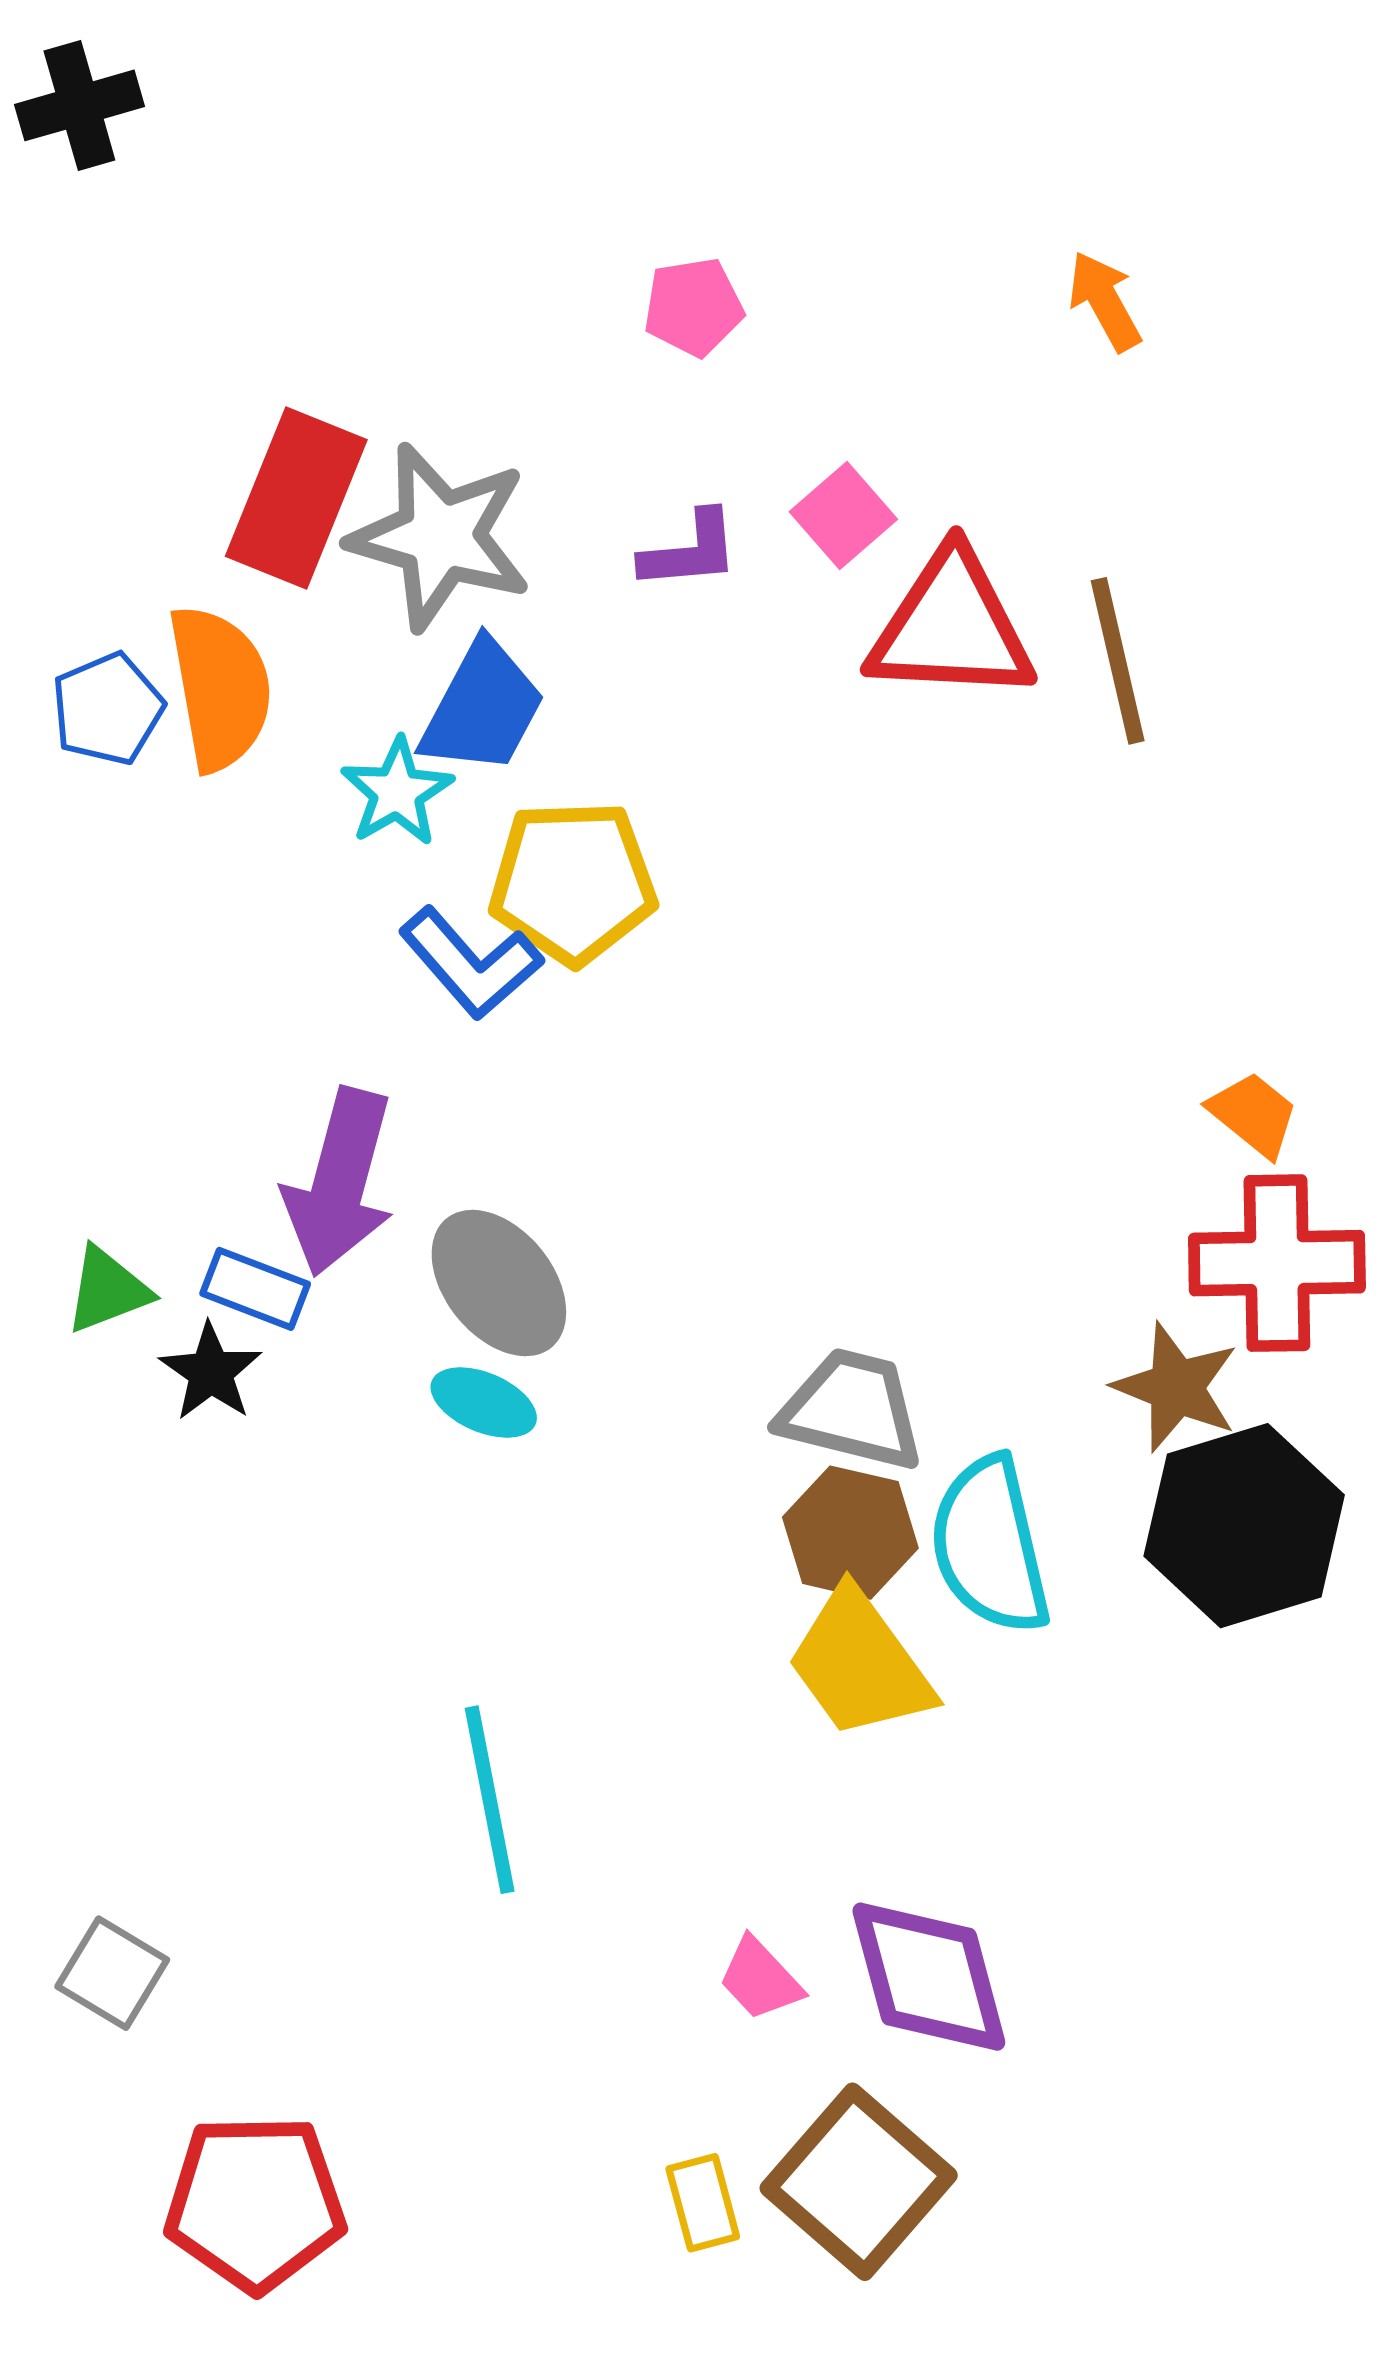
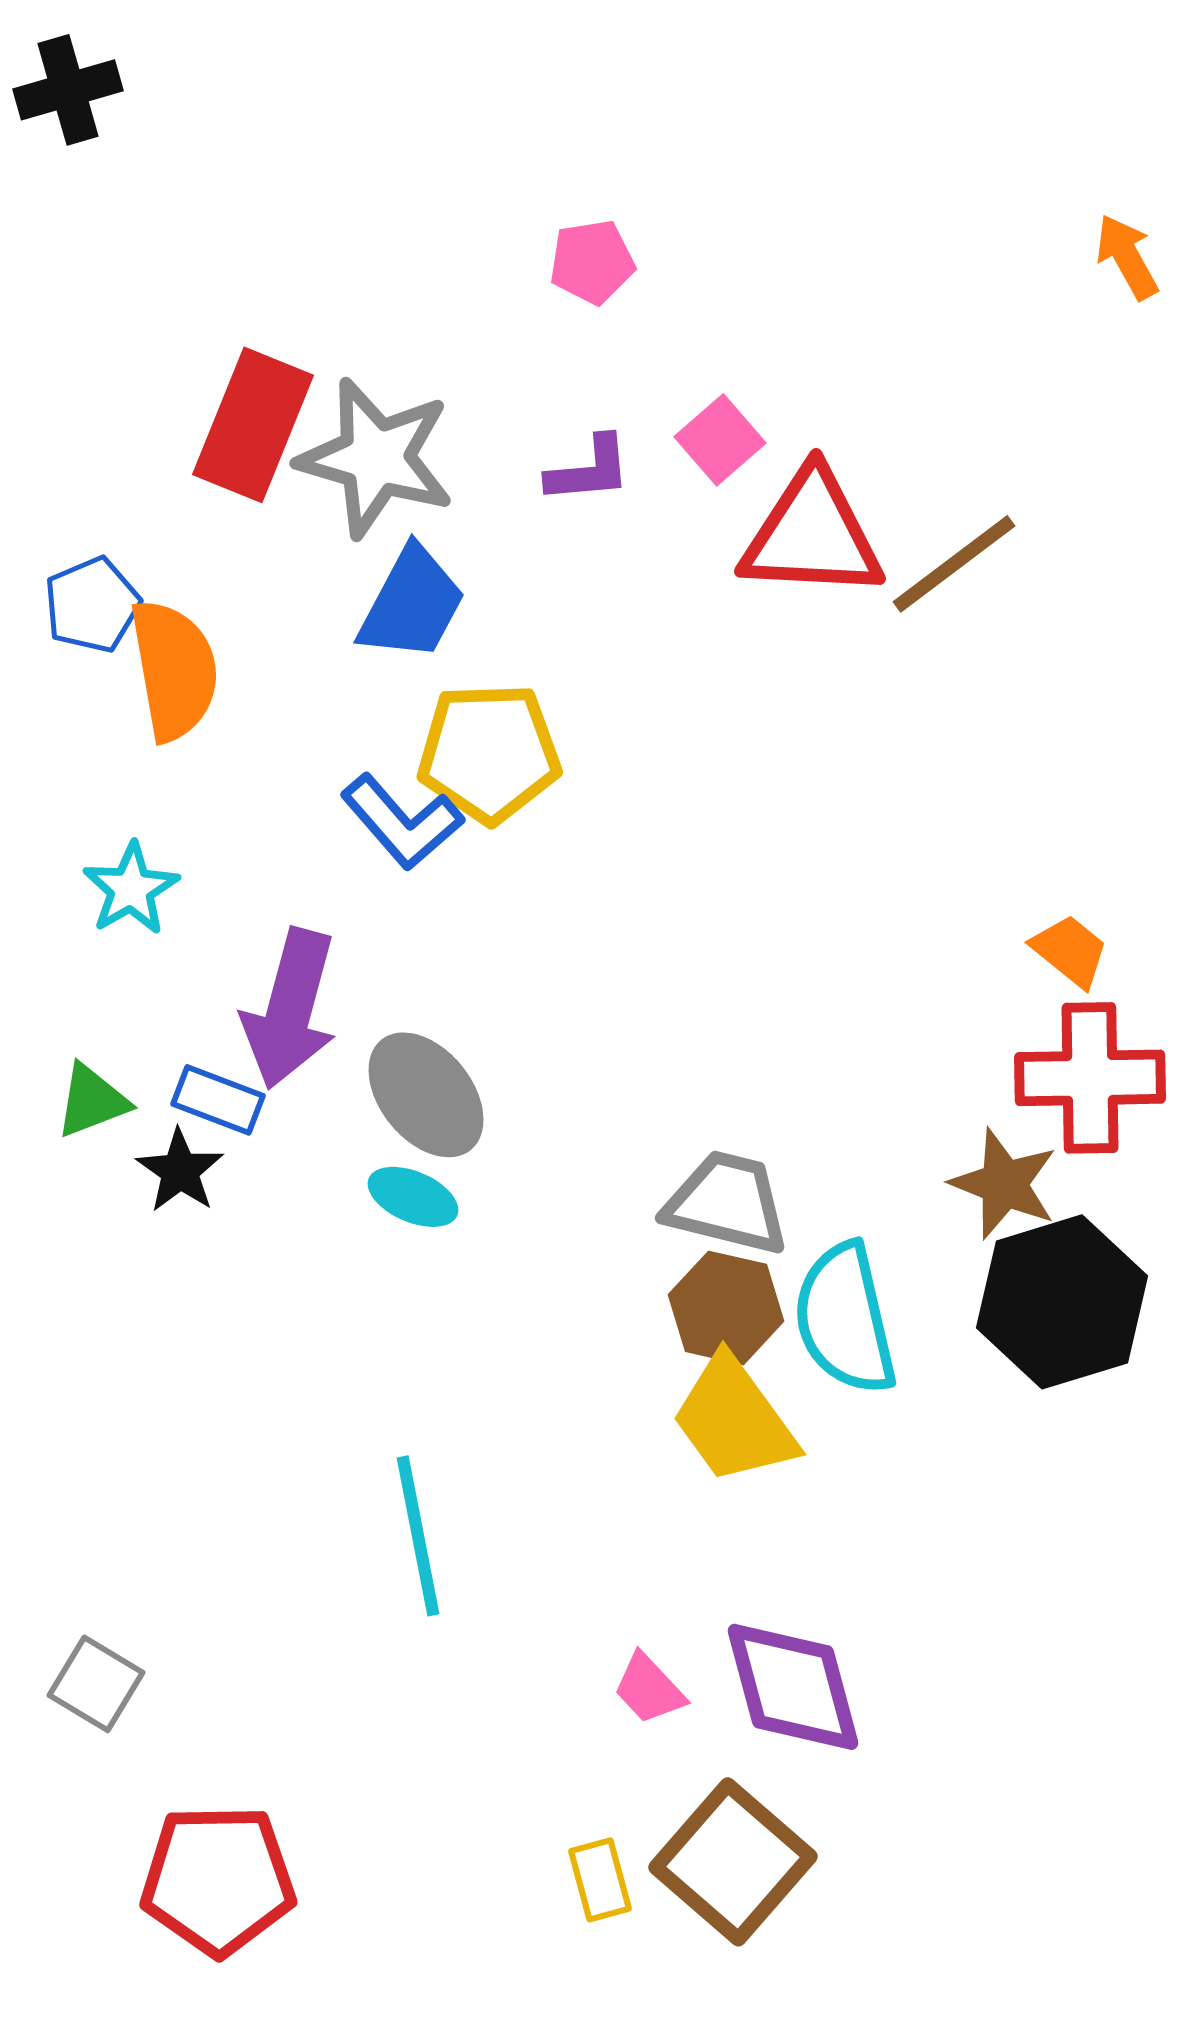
orange arrow: (1105, 301) -> (1127, 257), moved
brown line: (1118, 661) -> (954, 564), turned 66
orange semicircle: (220, 688) -> (174, 670), moved
cyan star: (397, 792) -> (131, 889), moved

